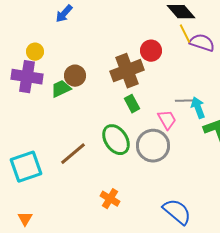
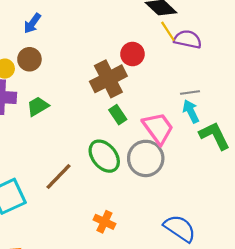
brown circle: (75, 76) -> (29, 59), moved
gray line: (184, 101) -> (190, 93), moved
pink trapezoid: (167, 120) -> (158, 128), size x1.5

